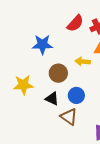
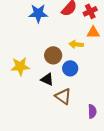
blue star: (42, 45) -> (38, 13), moved
blue circle: (76, 95) -> (70, 68), moved

